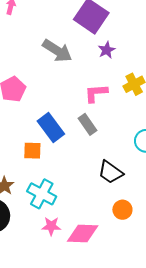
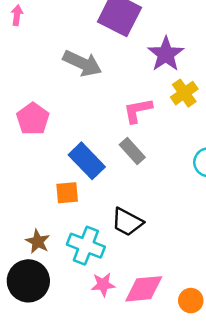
purple star: (107, 50) -> (166, 54), moved, size x1.6
black trapezoid: (110, 172) -> (127, 222), moved
orange circle: (122, 210) -> (191, 301), moved

